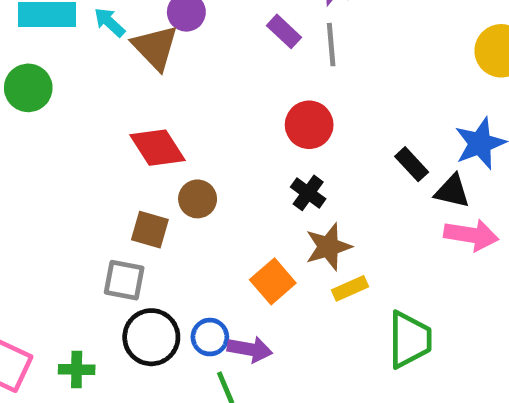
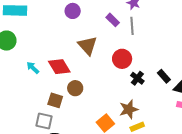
cyan arrow: (109, 22) -> (33, 68), moved
brown triangle: (155, 47) -> (88, 46), moved
black cross: (308, 193) -> (137, 78), moved

